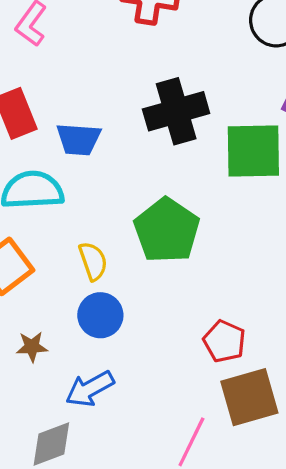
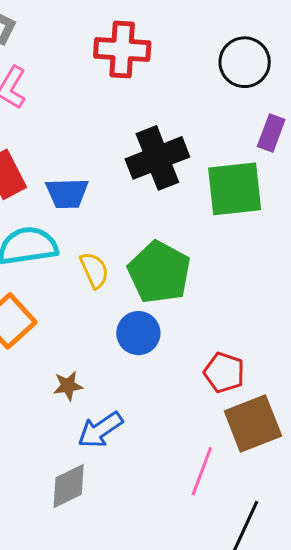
yellow semicircle: (93, 261) -> (94, 270), moved
blue circle: (100, 315) -> (138, 333), moved
brown star: (32, 347) -> (68, 386), moved

